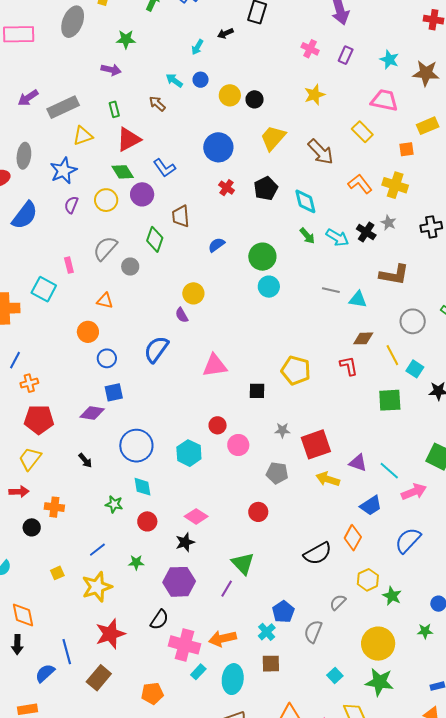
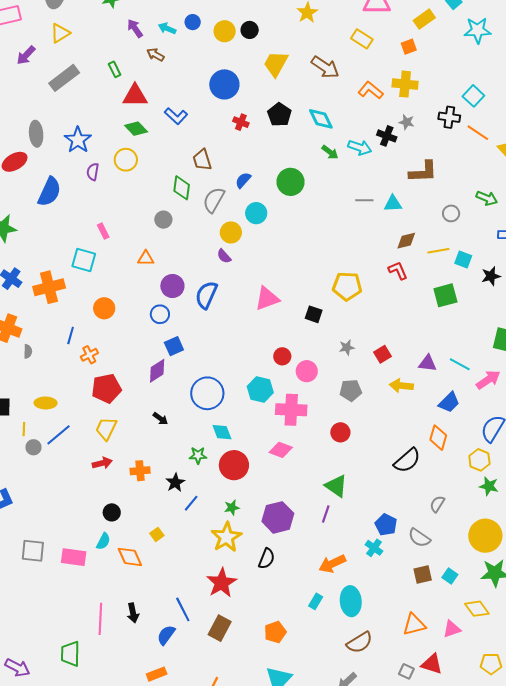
purple arrow: (111, 70) -> (135, 28), moved, turned -126
purple arrow: (28, 98) -> (26, 55), moved
yellow triangle: (83, 136) -> (60, 33), moved
red triangle: (129, 139) -> (135, 96), turned 40
purple circle: (142, 194) -> (172, 286), moved
black cross: (431, 227) -> (449, 117), turned 30
gray semicircle: (105, 248) -> (214, 200), moved
cyan circle: (269, 287) -> (256, 213), moved
gray circle: (413, 321) -> (451, 213), size x0.7
orange circle: (88, 332) -> (104, 308), moved
yellow line: (392, 355) -> (438, 251), turned -60
black square: (257, 391) -> (314, 314), turned 30
purple diamond: (92, 413) -> (157, 371), turned -30
red square: (316, 444) -> (383, 354), size x0.6
red circle: (147, 521) -> (234, 465), size x1.5
black circle: (32, 527) -> (112, 512), moved
black star: (185, 542) -> (175, 483), moved
yellow hexagon: (368, 580) -> (479, 460), moved
yellow star: (97, 587) -> (226, 537), moved
orange diamond: (23, 615) -> (130, 557), moved
gray semicircle: (313, 632) -> (419, 538), turned -65
pink cross: (184, 645) -> (291, 410), moved
brown square: (271, 664) -> (423, 575), moved

